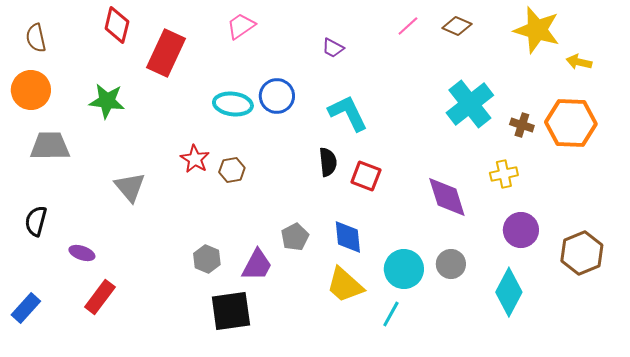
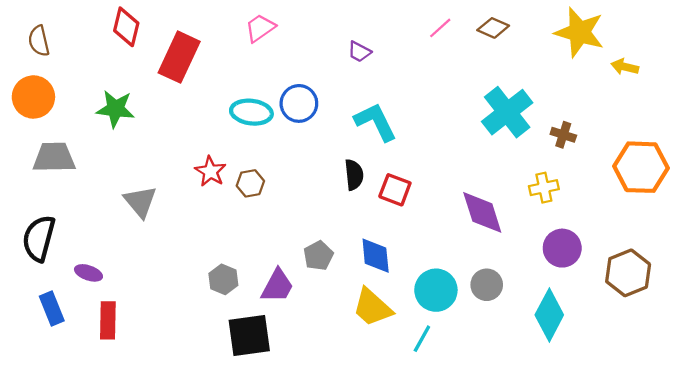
orange hexagon: (571, 123) -> (641, 167), moved
black semicircle: (36, 221) -> (39, 238), size x1.4
red rectangle: (100, 297) -> (108, 320), turned -36
blue rectangle: (26, 308) -> (52, 309), moved, turned -64

